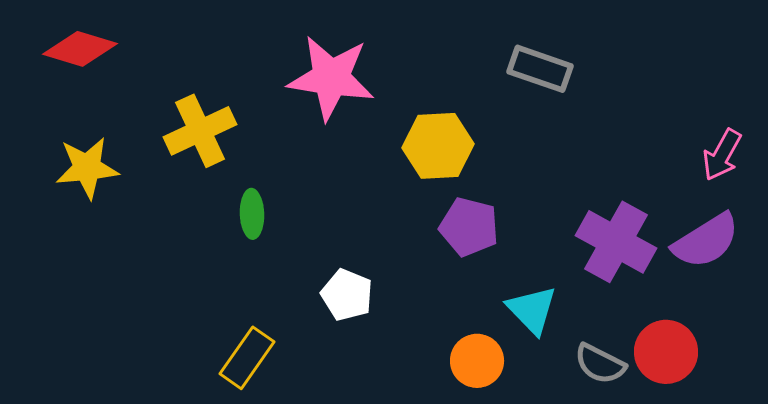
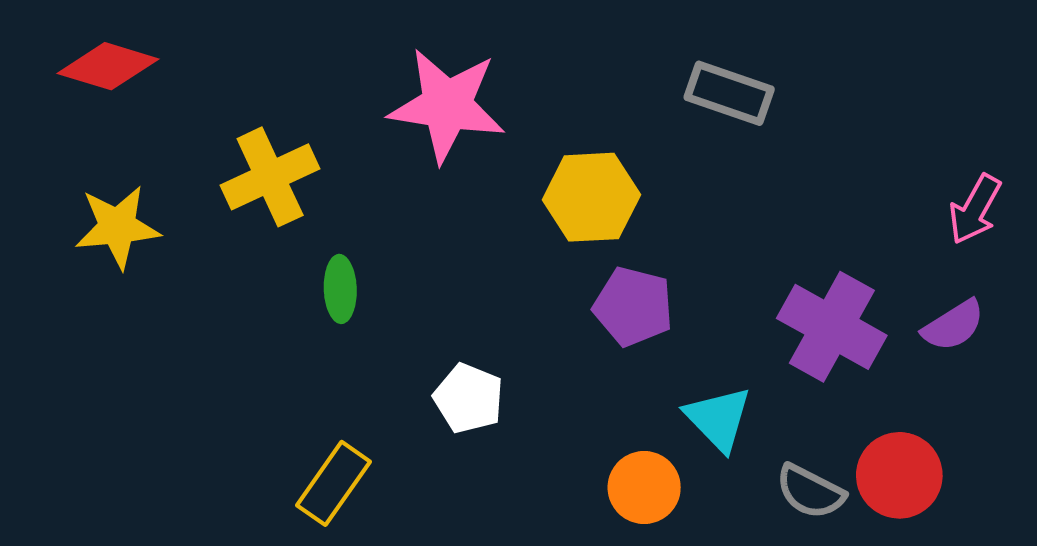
purple semicircle: (706, 241) -> (953, 325), size x0.7

